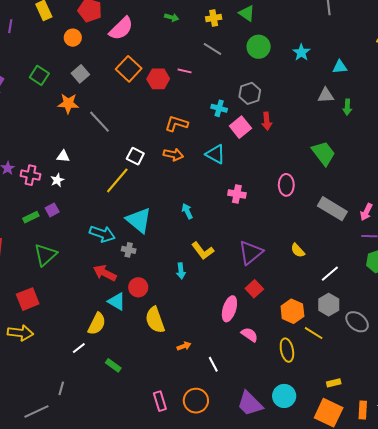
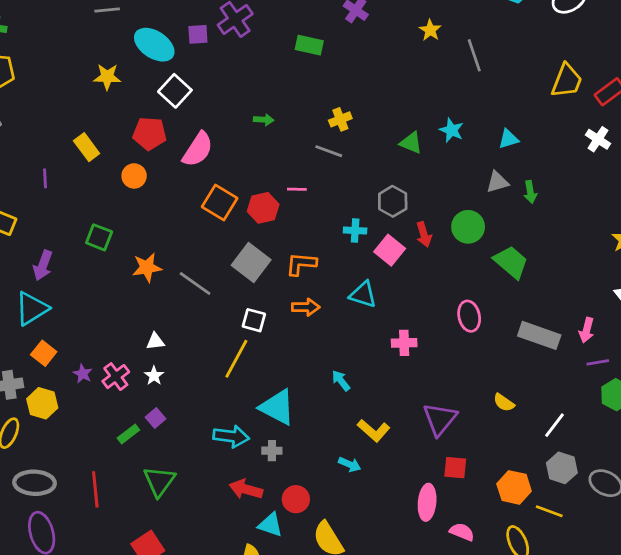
green triangle: (247, 13) -> (411, 143), moved
yellow cross: (214, 18) -> (340, 119), moved
green circle: (259, 47) -> (468, 227), moved
gray square: (80, 74) -> (251, 262), moved, size x1.5
pink cross: (30, 175) -> (116, 377), turned -36
cyan arrow: (181, 271) -> (350, 464), turned -49
red square: (254, 289) -> (455, 468), turned -30

